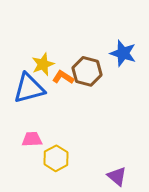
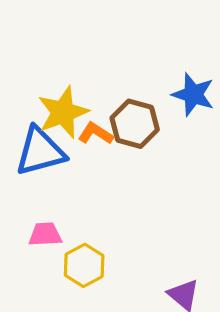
yellow star: (43, 64) -> (63, 112), size x1.4

